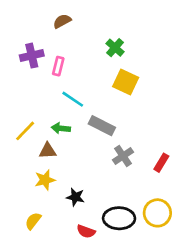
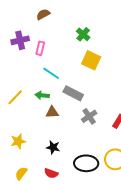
brown triangle: (48, 151) -> (52, 112), moved
yellow star: (45, 180) -> (18, 141), moved
yellow semicircle: (33, 221) -> (21, 173), moved
red semicircle: (86, 231) -> (51, 173), moved

